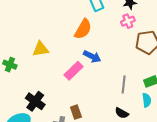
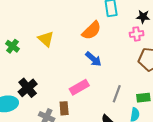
yellow triangle: (41, 49) -> (46, 39), turned 36
pink rectangle: (73, 71) -> (79, 87), moved

